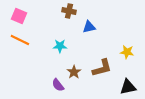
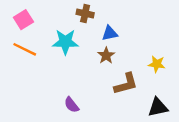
pink square: (19, 16) -> (23, 20), turned 35
cyan star: (60, 46) -> (65, 42), moved, size x1.5
brown star: (74, 72) -> (106, 55), moved

